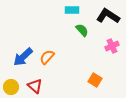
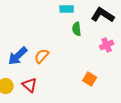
green semicircle: (82, 30) -> (77, 29), turned -144

